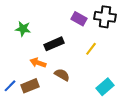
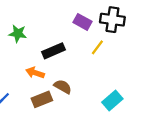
yellow line: (91, 49) -> (97, 47), moved
brown rectangle: (30, 86) -> (42, 99), moved

